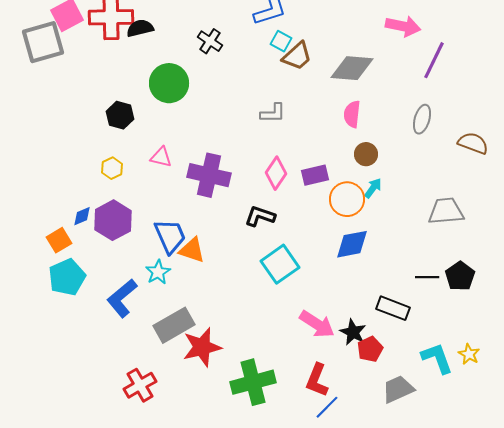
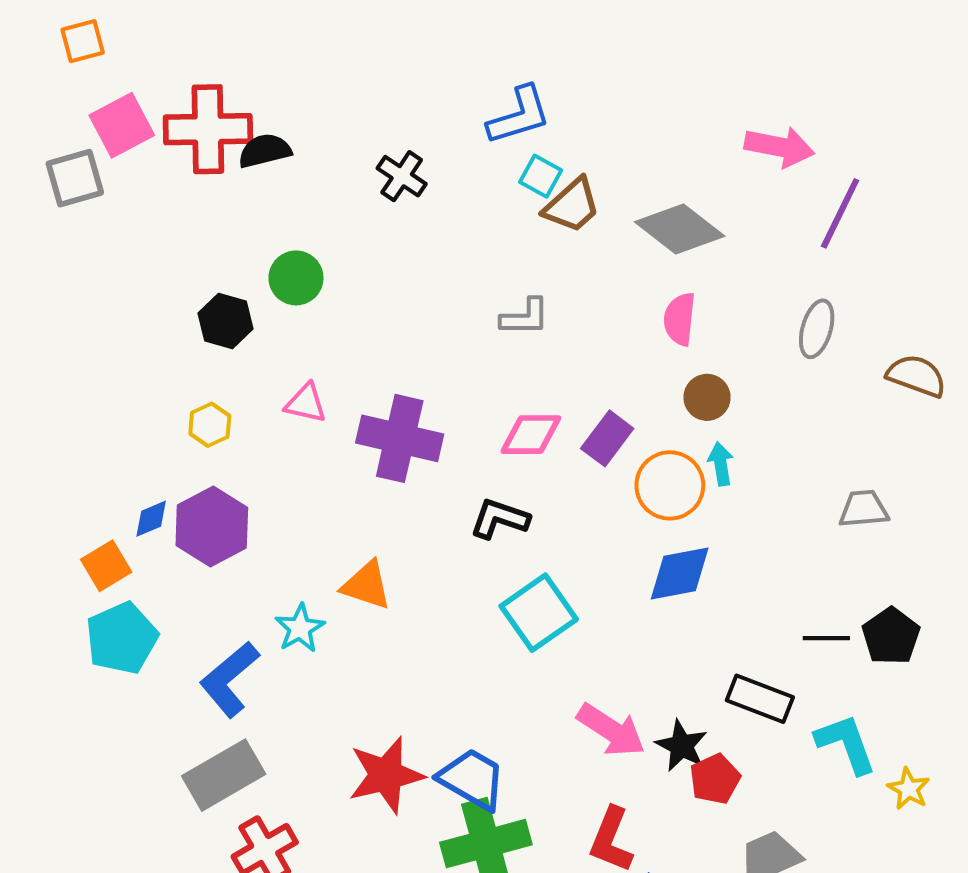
gray square: (43, 42) -> (75, 178), size x0.7
gray diamond: (352, 68) -> (680, 229), turned 33
green circle: (169, 83) -> (296, 278), moved, size x0.7
pink diamond: (276, 173) -> (531, 435), turned 56
purple rectangle: (315, 175) -> (607, 438), turned -40
cyan arrow: (373, 188) -> (721, 464), turned -45
gray trapezoid: (446, 211) -> (864, 509), size x0.7
blue trapezoid: (170, 236) -> (472, 779), moved, turned -36
gray rectangle: (174, 325) -> (224, 775), moved
cyan L-shape: (437, 358) -> (846, 744), moved

